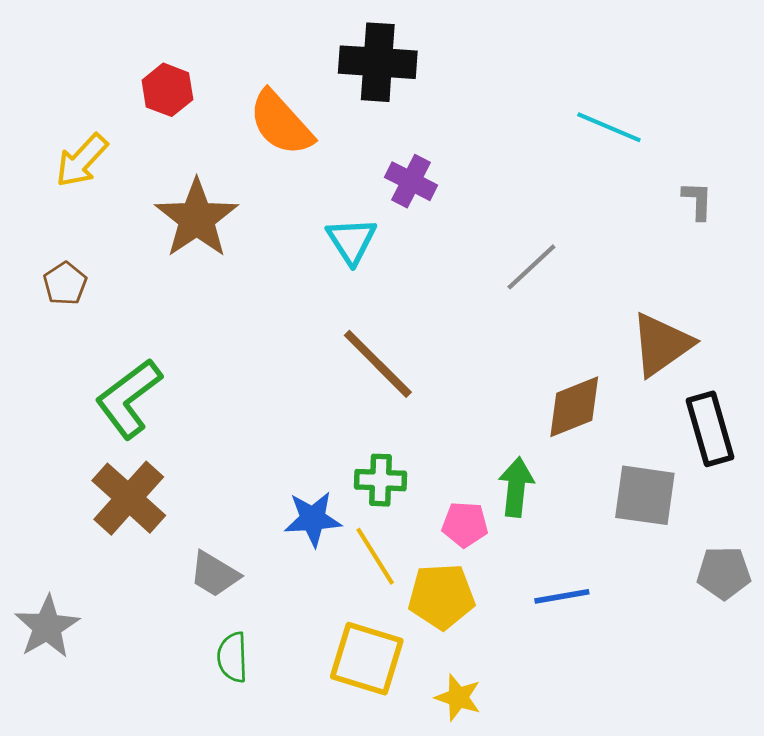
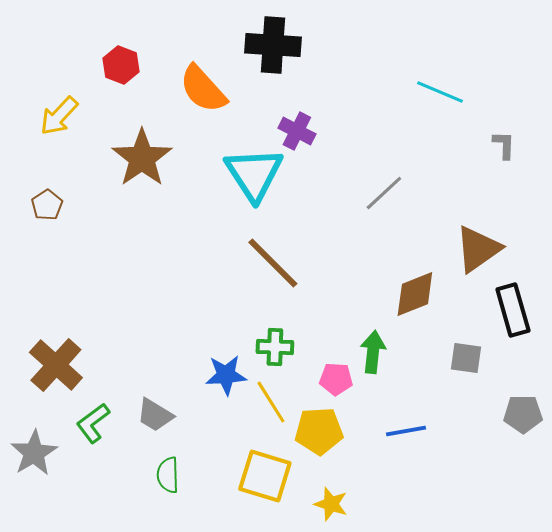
cyan triangle: (352, 241) -> (254, 174), size x1.6
green L-shape: (129, 398) -> (93, 423), moved, size x0.7
gray square: (645, 495) -> (466, 358), size x0.7
brown cross: (129, 498) -> (56, 365), moved

